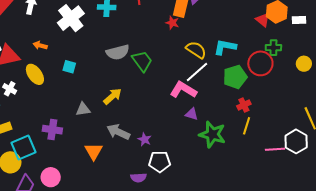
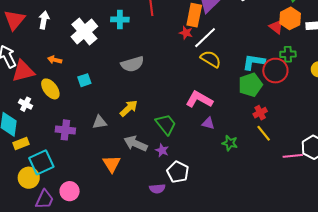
cyan L-shape: (225, 47) -> (254, 62), moved
green trapezoid: (142, 61) -> (166, 124), moved
cyan square: (69, 67) -> (84, 80), turned -32
white line: (197, 72) -> (205, 38), moved
yellow line: (247, 126) -> (264, 133), turned -54
purple cross: (52, 130) -> (65, 130), moved
green star: (212, 134) -> (230, 143), size x0.6
white pentagon: (160, 162) -> (178, 172), turned 30

